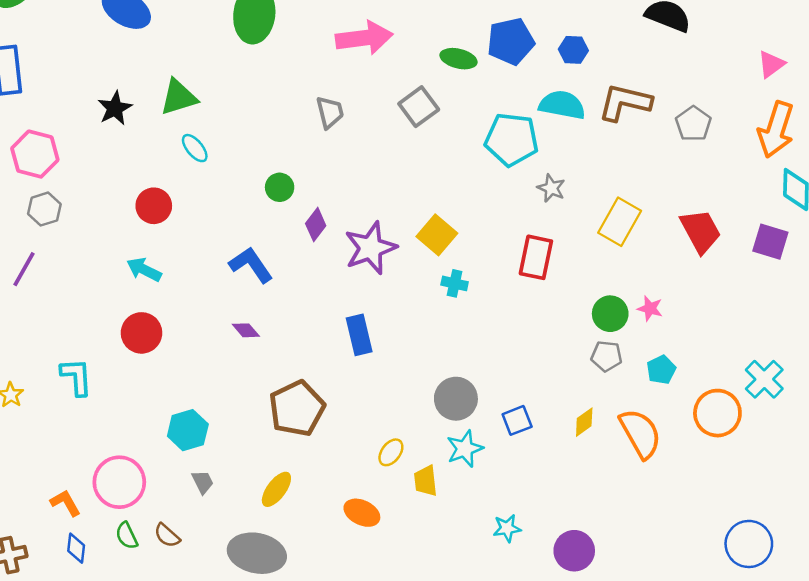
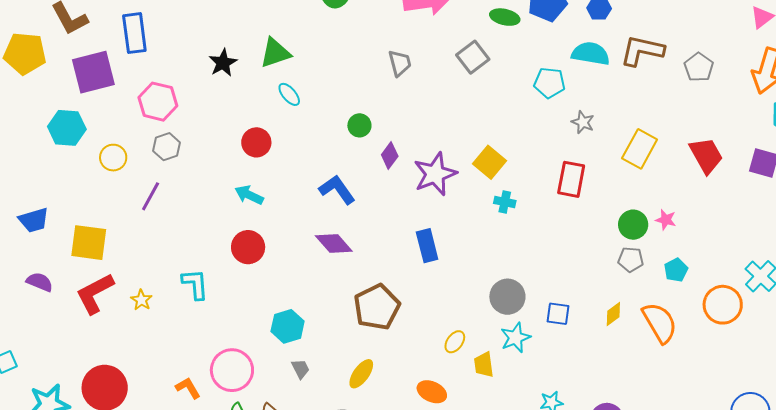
cyan pentagon: (512, 139) -> (550, 83), size x0.7
purple diamond: (246, 330) -> (334, 243), size x1.6
blue square: (517, 420) -> (558, 314), turned 30

